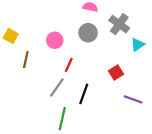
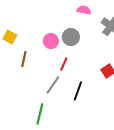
gray circle: (88, 33) -> (71, 37), moved
green line: (62, 119) -> (40, 114), moved

